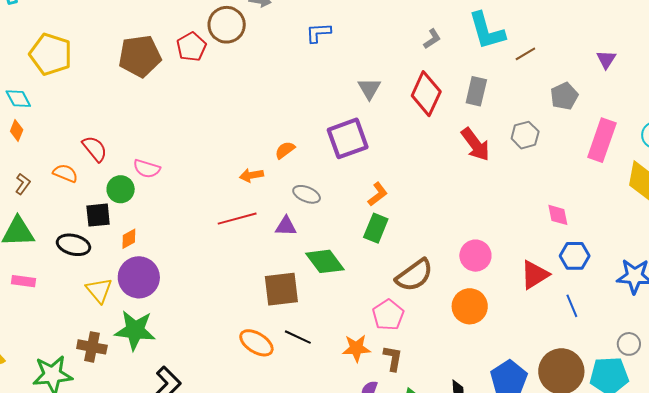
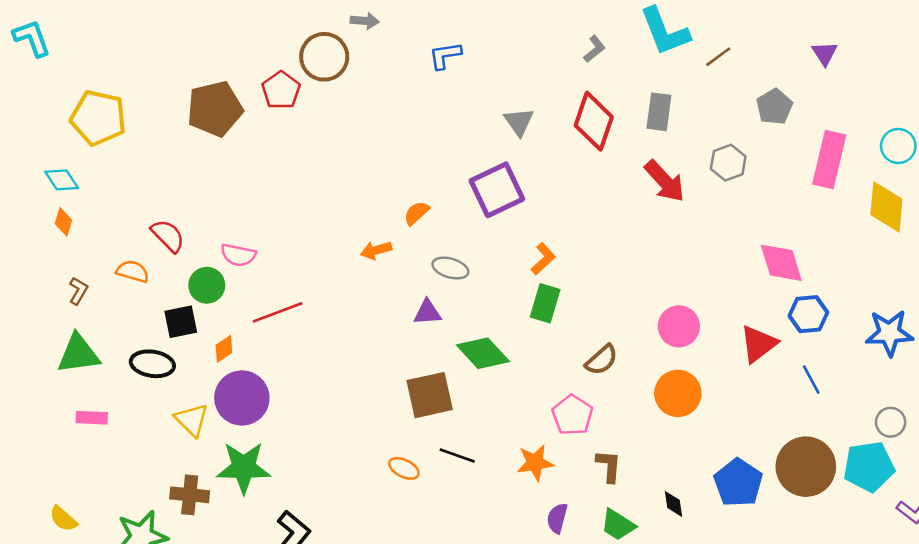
pink diamond: (558, 215) -> (781, 263), size x1.5
red line: (237, 219) -> (278, 312), moved
brown semicircle: (414, 275) -> (601, 360), size x0.7
orange ellipse: (256, 343) -> (404, 468), size x0.7
brown L-shape: (393, 358) -> (609, 466), moved

